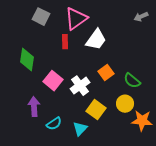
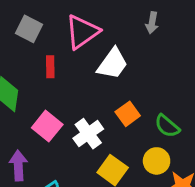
gray arrow: (141, 17) -> (152, 23), moved, turned -56
red rectangle: (65, 42) -> (50, 67), moved

